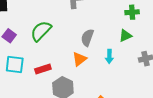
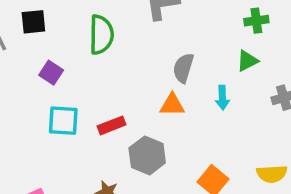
green semicircle: (41, 31) -> (101, 35), moved, turned 140
orange triangle: (79, 59) -> (172, 105), turned 42

